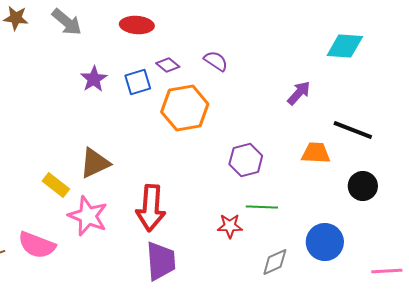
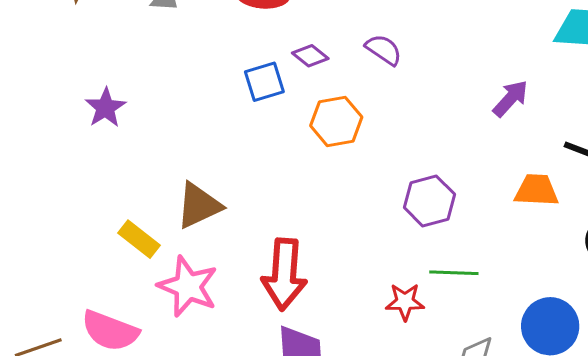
purple star: (94, 79) -> (105, 108), moved
orange hexagon: (185, 108) -> (336, 121), size x0.7

